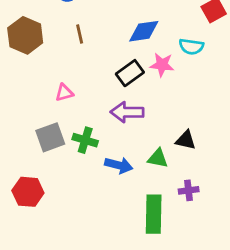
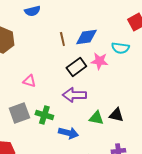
brown line: (80, 34) -> (62, 39), moved
pink triangle: (64, 93) -> (29, 81), turned 32
green triangle: (158, 158) -> (96, 118), moved

